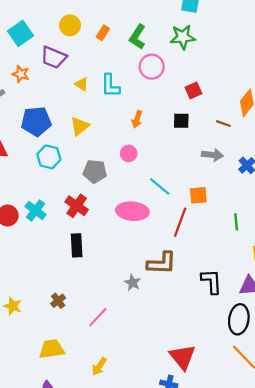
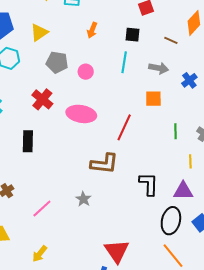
pink circle: (129, 153) -> (86, 72), moved
gray pentagon: (95, 171) -> (57, 62), moved
cyan line: (160, 186) -> (124, 62), moved, turned 55
orange square: (198, 195) -> (153, 99), moved
red cross: (77, 206) -> (42, 99), moved
gray star: (133, 283) -> (83, 199), moved

